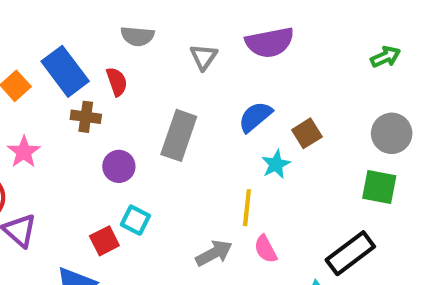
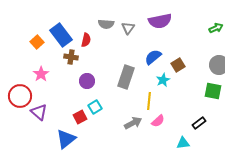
gray semicircle: (137, 36) -> (106, 24), moved
red semicircle: (117, 82) -> (86, 40), turned 32
gray rectangle: (179, 135) -> (126, 77), moved
cyan square: (135, 220) -> (95, 107), turned 32
pink semicircle: (266, 249) -> (158, 121), turned -104
black rectangle: (350, 253) -> (199, 123), size x0.6

